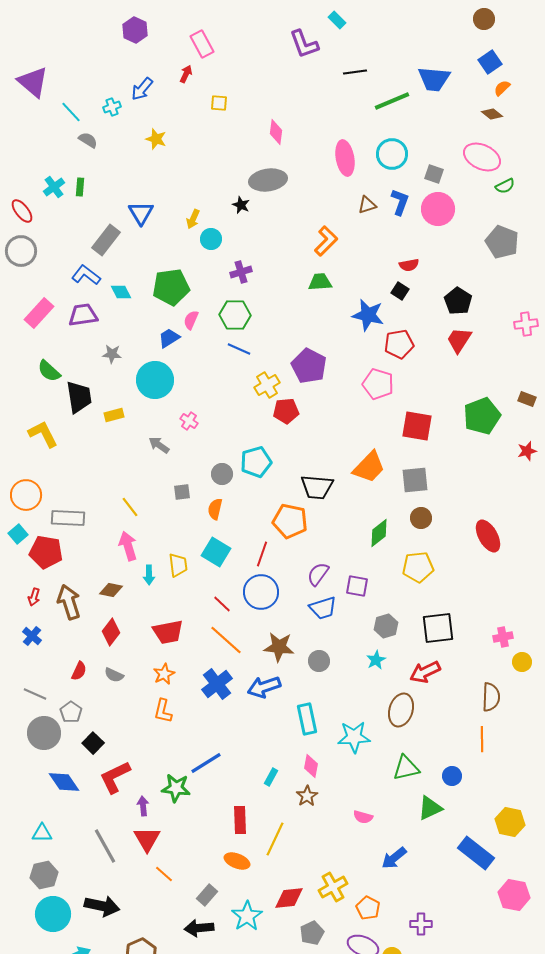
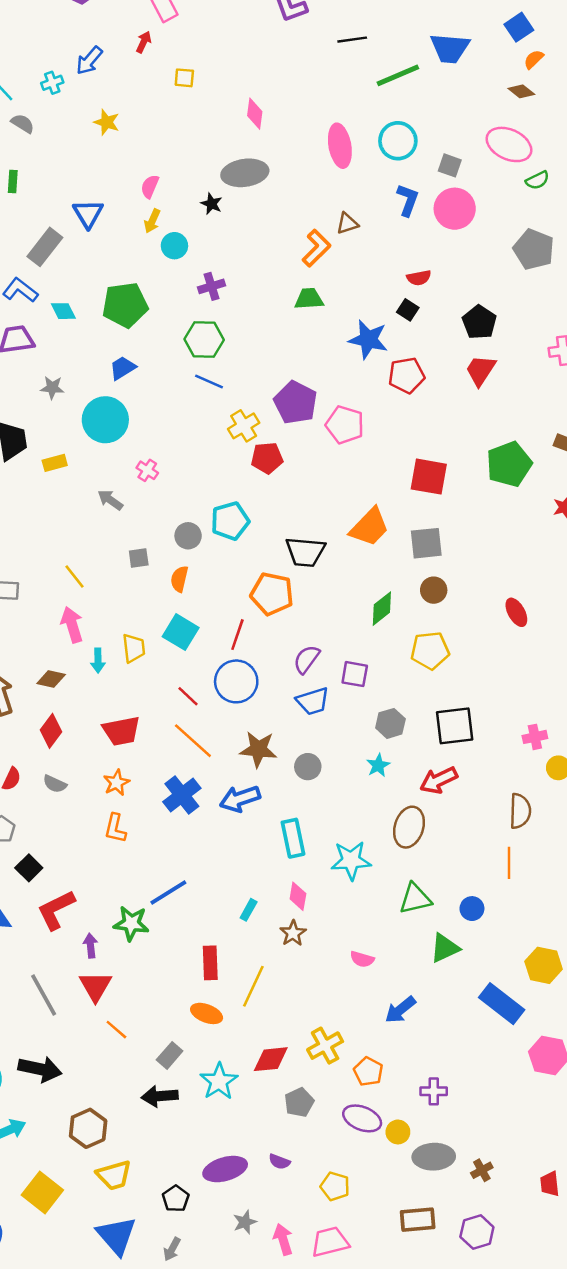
brown triangle: (367, 205) -> (347, 223), moved
pink semicircle: (191, 320) -> (150, 186), moved
pink pentagon: (378, 384) -> (345, 425), moved
red ellipse: (488, 536) -> (516, 612), size x0.7

